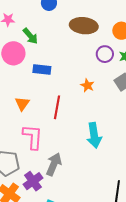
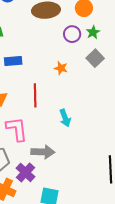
cyan arrow: (94, 135) -> (65, 118), moved, size x0.7
gray arrow: (54, 164) -> (43, 152), turned 80

